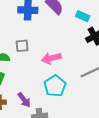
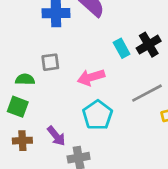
cyan rectangle: (83, 16) -> (122, 48), moved, turned 40

